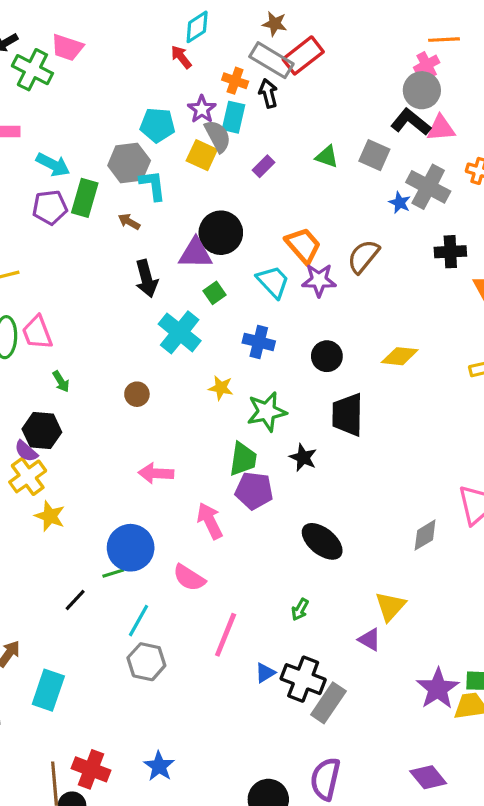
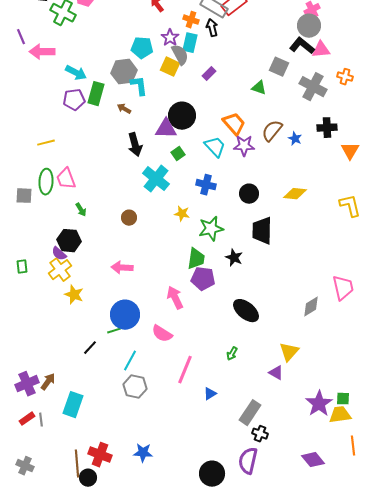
green triangle: (327, 157) -> (259, 88), moved
blue star: (400, 203) -> (295, 139), moved
pink arrow: (156, 473) -> (122, 268), moved
black cross: (303, 679) -> (260, 434), moved, size x0.6
blue star: (159, 766) -> (143, 453), turned -30

